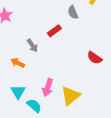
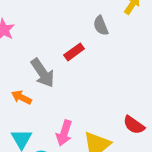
gray arrow: (32, 46) -> (43, 73), size x1.5
red semicircle: (95, 58) -> (134, 125), moved

